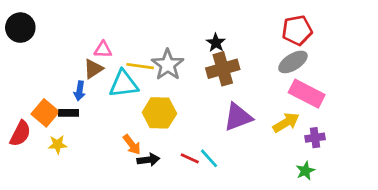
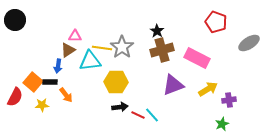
red pentagon: (297, 30) -> (216, 22), turned 30
gray ellipse: (293, 62) -> (249, 43), moved
pink rectangle: (307, 94) -> (197, 58), moved
orange arrow: (132, 145) -> (66, 95), moved
black arrow: (148, 160) -> (120, 107), moved

